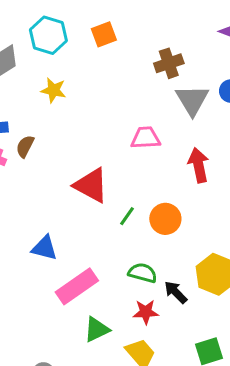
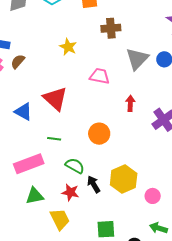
brown cross: (169, 63) -> (111, 28), moved
yellow star: (53, 90) -> (68, 47), moved
red arrow: (199, 165) -> (130, 103), size x0.7
green line: (127, 216) -> (54, 139), moved, turned 48
blue triangle: (44, 248) -> (23, 112), moved

